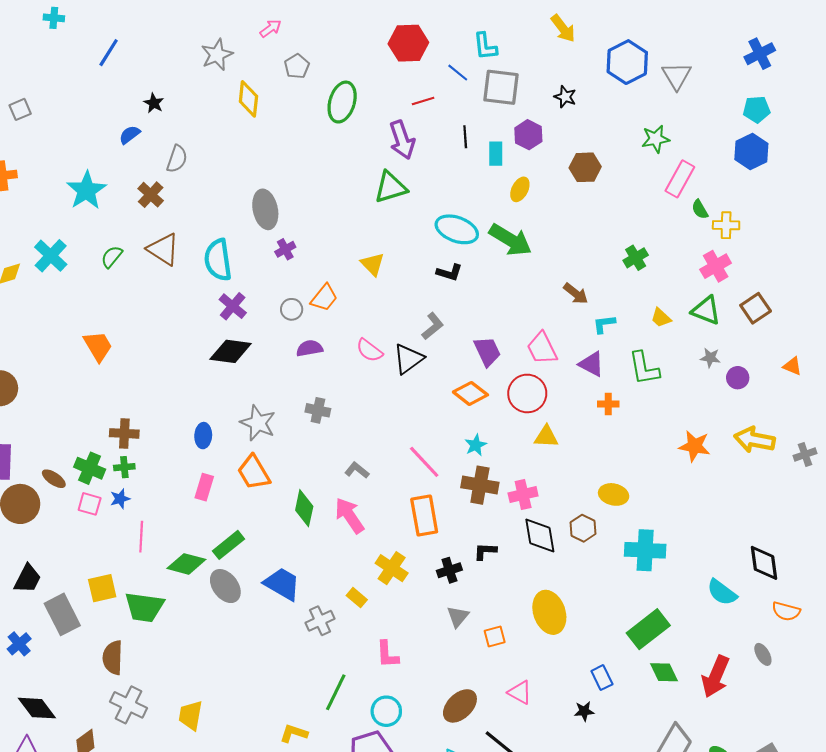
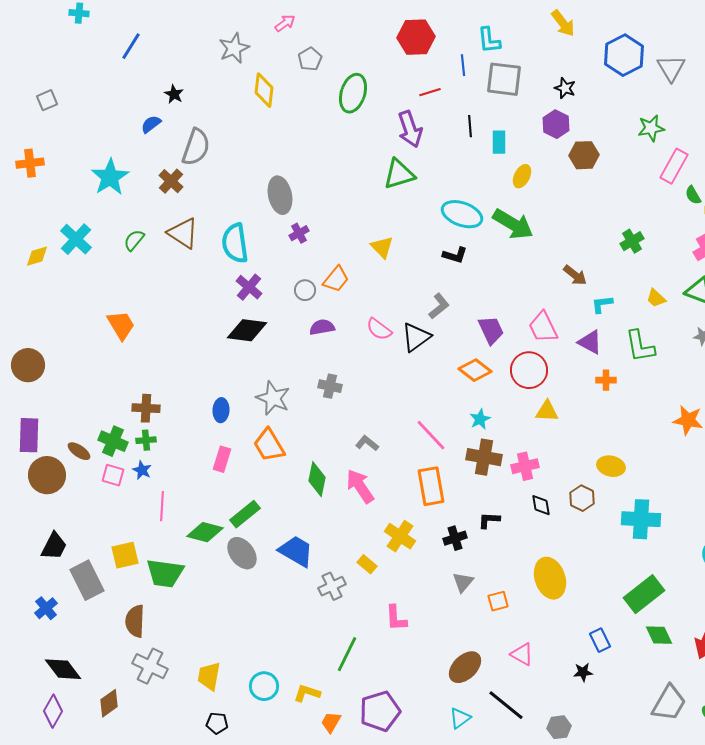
blue line: (458, 73) -> (463, 65), turned 45
purple hexagon: (528, 135) -> (556, 124), moved
gray semicircle: (177, 159) -> (196, 147), size x1.4
blue star: (120, 499) -> (142, 470), turned -30
black diamond: (540, 536) -> (541, 505), size x0.6
cyan circle: (386, 711) -> (264, 686), moved

